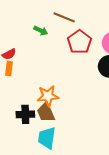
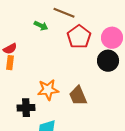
brown trapezoid: (46, 112) -> (78, 96), moved

